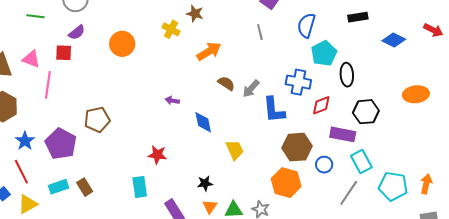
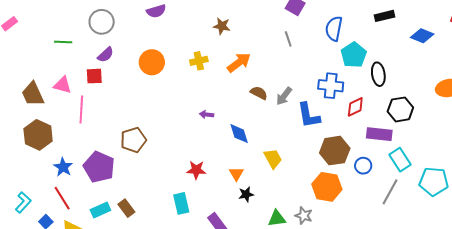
yellow cross: (171, 29) -> (199, 61), moved, turned -36
orange triangle: (210, 207) -> (236, 174), moved

